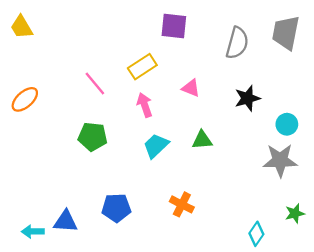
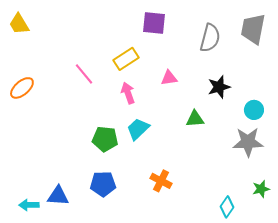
pink triangle: (191, 88) -> (169, 78), turned -30
green pentagon: (93, 137) -> (105, 139), moved
green triangle: (202, 140) -> (195, 119), moved

